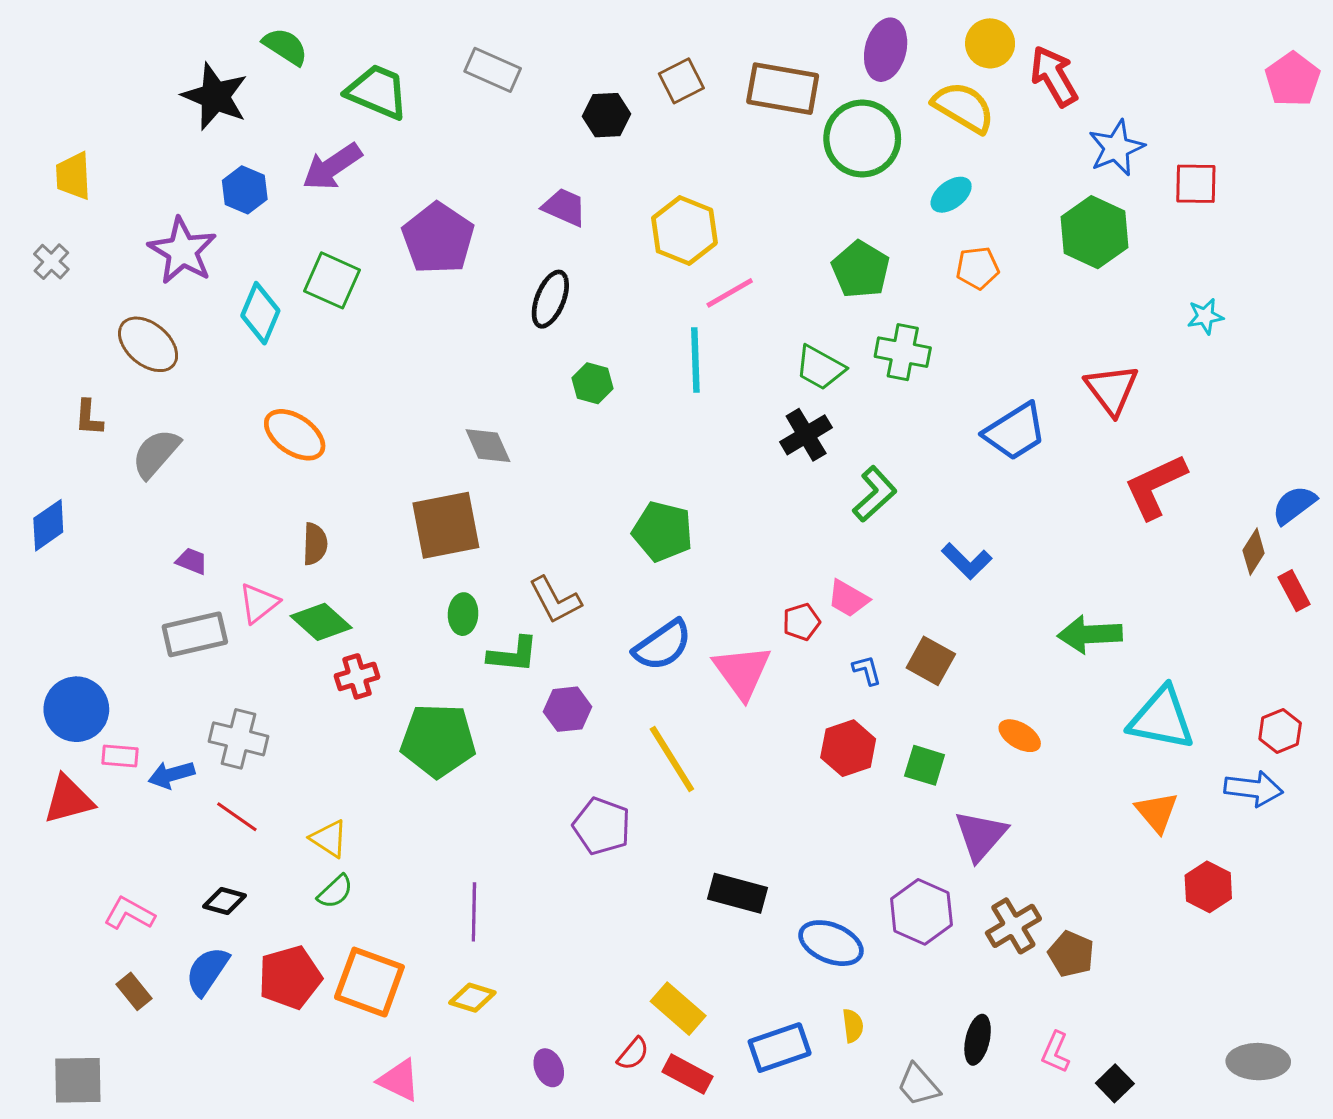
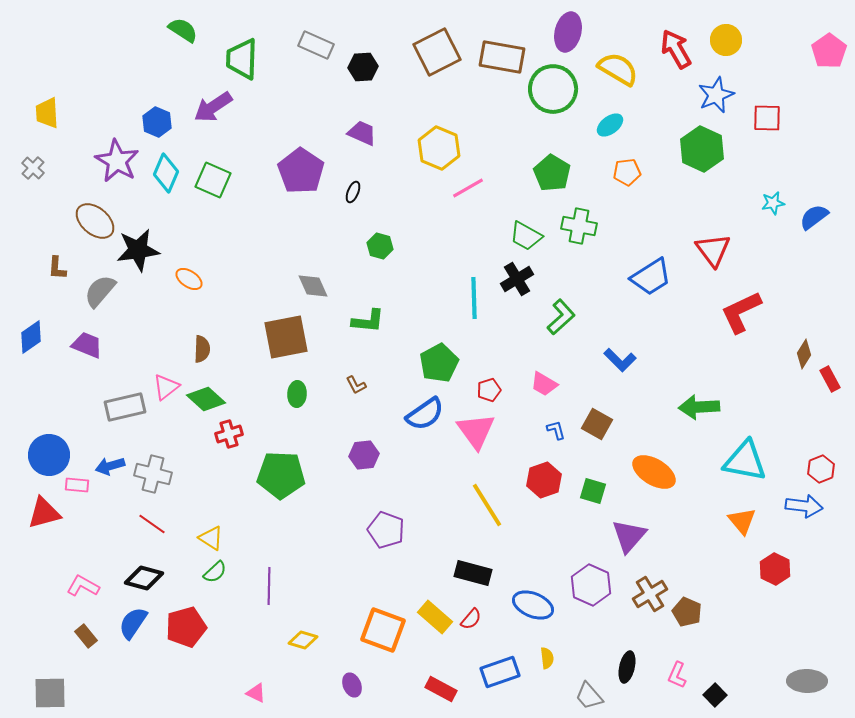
yellow circle: (990, 43) -> (726, 40), moved
brown square: (681, 81) -> (437, 52), size x1.6
green trapezoid: (377, 92) -> (242, 59), turned -111
black star: (215, 96) -> (138, 250), moved, turned -30
black hexagon: (606, 115) -> (363, 67), moved
purple pentagon: (438, 238) -> (301, 171), moved
black ellipse: (550, 299) -> (353, 192), size x0.6
cyan diamond: (260, 313) -> (166, 173), moved
cyan line: (695, 360) -> (474, 298), moved
orange ellipse: (295, 435) -> (189, 279), size x0.7
blue semicircle: (1294, 505) -> (814, 217), moved
green pentagon: (663, 531) -> (439, 363), moved, turned 30
purple trapezoid: (192, 561) -> (87, 345), moved, size x1.5
brown L-shape: (555, 600) -> (356, 385), size x0.6
red pentagon: (801, 622) -> (489, 390), moved
green L-shape: (513, 655) -> (368, 321), moved
orange ellipse: (1020, 736) -> (654, 472), size x1.6
yellow line: (672, 759) -> (487, 505), moved
blue arrow: (171, 775) -> (110, 466), moved
black diamond: (224, 901) -> (144, 578), size x1.4
purple line: (474, 912) -> (269, 586), moved
orange square: (369, 982) -> (383, 630), moved
yellow rectangle: (678, 1009) -> (435, 617), moved
red semicircle: (633, 1054) -> (471, 619), moved
pink triangle: (399, 1080) -> (256, 693), size x0.7

